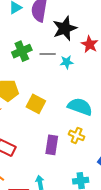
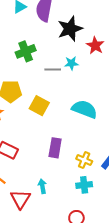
gray line: (48, 54) -> (53, 69), moved
yellow cross: (77, 135) -> (84, 160), moved

